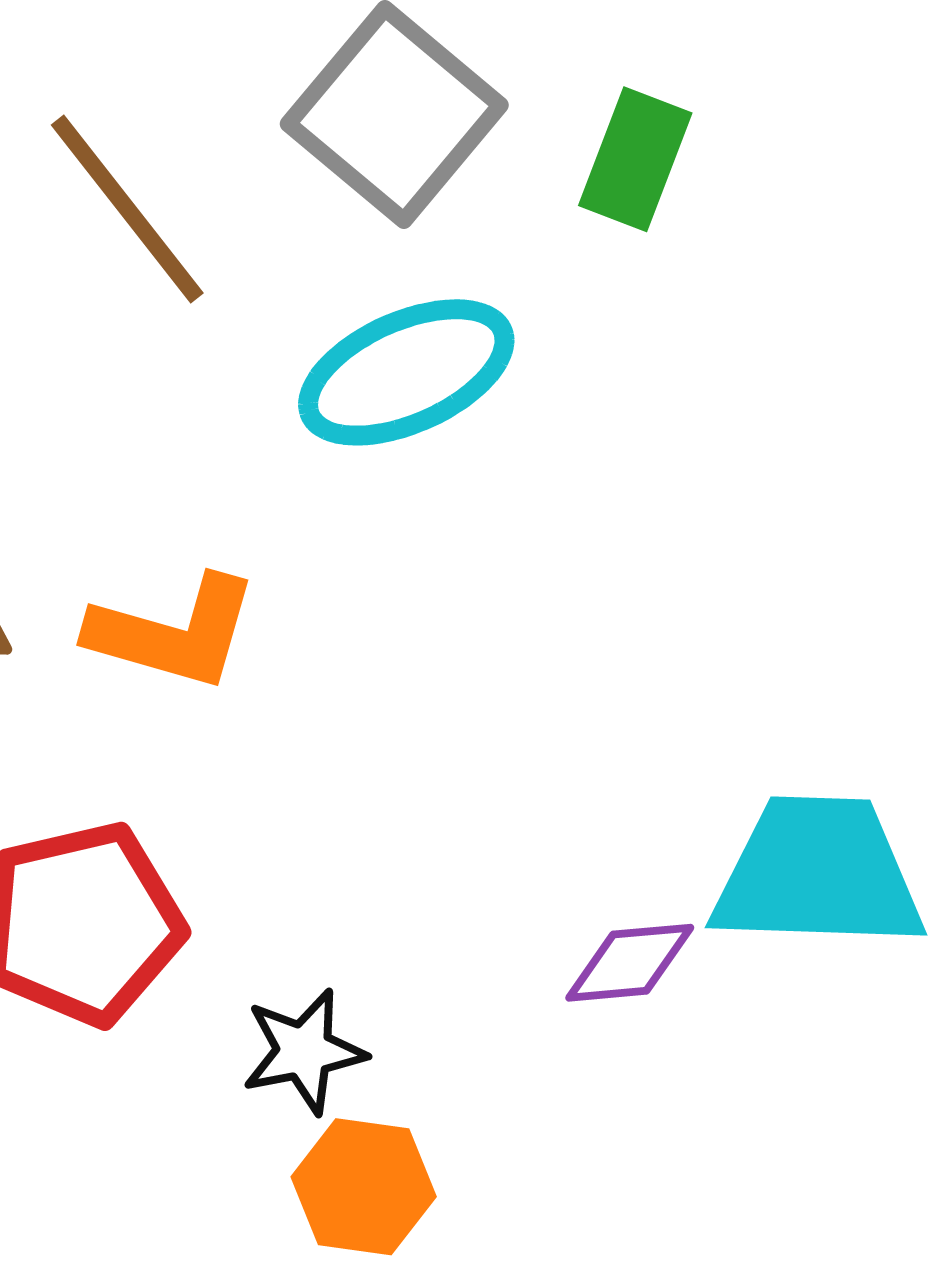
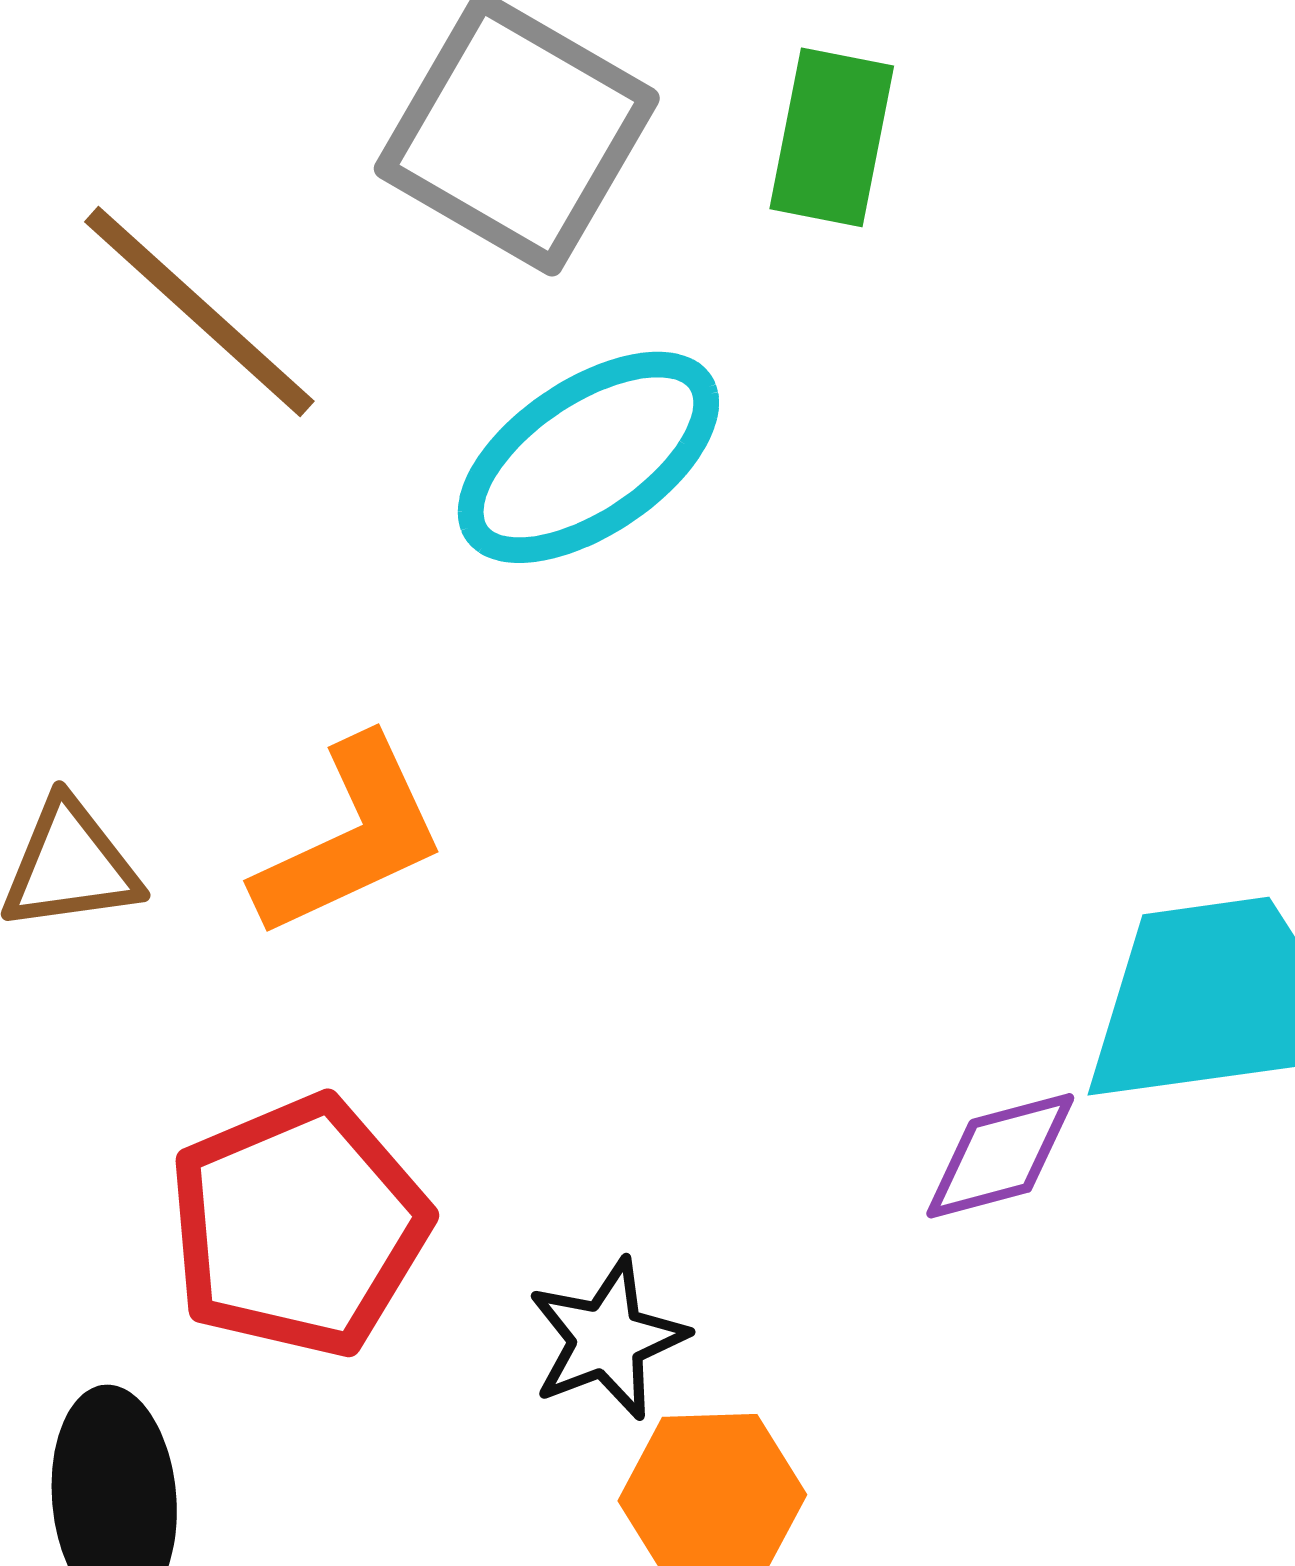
orange L-shape: (173, 632) -> (350, 838), turned -31

